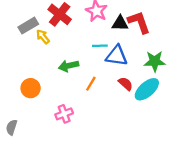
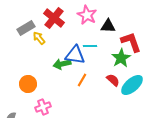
red L-shape: (139, 22) -> (131, 42), moved
blue triangle: (117, 56) -> (75, 55), moved
green star: (155, 61) -> (121, 58), moved, turned -30
pink cross: (64, 114) -> (43, 107), moved

